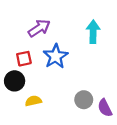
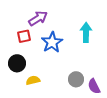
cyan arrow: (93, 32) -> (86, 32), moved
red square: (24, 59) -> (24, 36), moved

